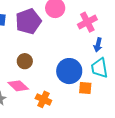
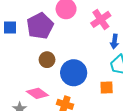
brown circle: (25, 61) -> (47, 60), moved
blue circle: (69, 71) -> (74, 73), moved

